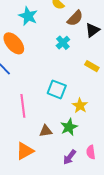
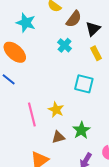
yellow rectangle: (92, 66) -> (96, 53), moved, turned 40
cyan square: (57, 89) -> (84, 84), moved
yellow star: (80, 106) -> (56, 110), moved

